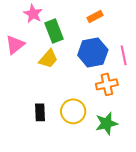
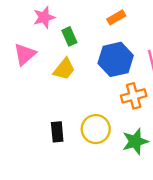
pink star: (33, 14) -> (44, 17), turned 30
green rectangle: (54, 31) -> (69, 36), size x0.7

